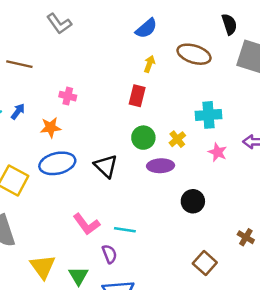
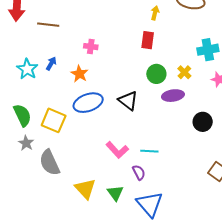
orange star: (51, 128) -> (79, 74), turned -30

